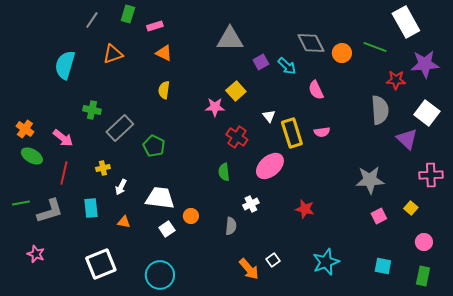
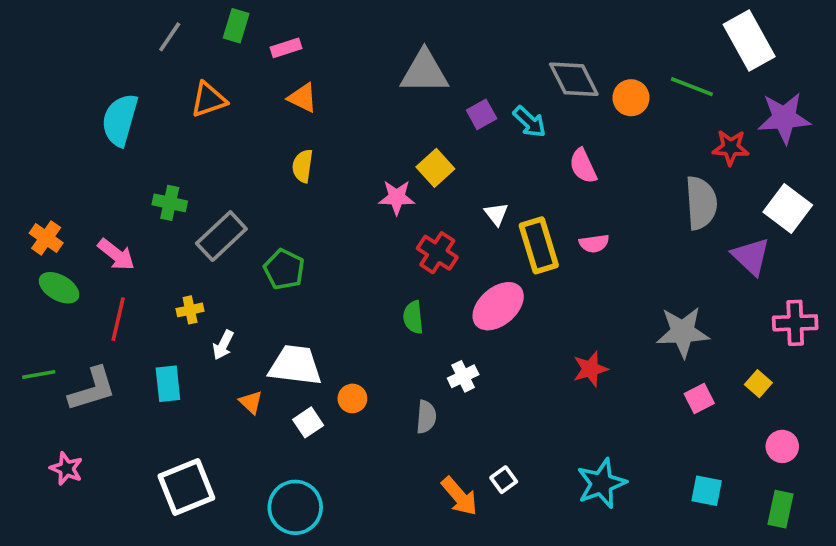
red star: (305, 209) -> (590, 369), moved, turned -30
orange triangle: (124, 222) -> (251, 402), moved, turned 32

